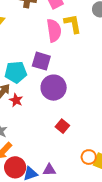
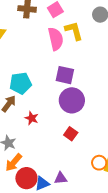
purple square: (41, 61) -> (65, 75), moved
purple circle: (54, 88) -> (72, 100), moved
red star: (16, 100) -> (32, 118), moved

